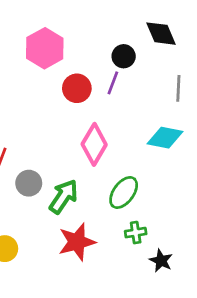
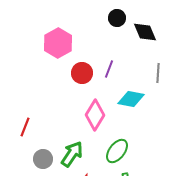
black circle: (124, 56) -> (117, 18), moved
cyan diamond: (165, 138) -> (131, 99), moved
gray circle: (29, 183) -> (43, 159), moved

